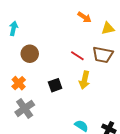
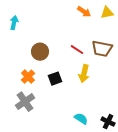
yellow triangle: (108, 28) -> (107, 13), moved
brown circle: (30, 54) -> (40, 52), moved
orange cross: (19, 83) -> (28, 77), moved

